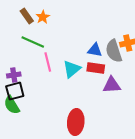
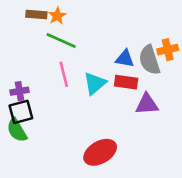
brown rectangle: (27, 16) -> (36, 15), turned -49
green line: (33, 42) -> (61, 41), moved
red ellipse: (76, 122) -> (100, 152), turned 55

